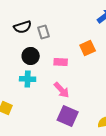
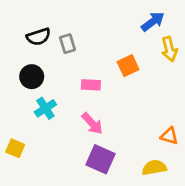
black circle: (31, 56) -> (32, 77), moved
cyan cross: (28, 79) -> (45, 108), turned -35

